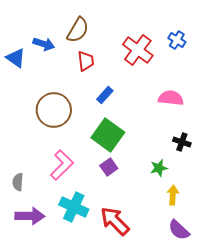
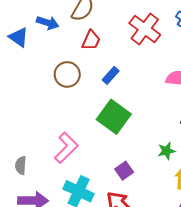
red trapezoid: (86, 61) -> (91, 40), turned 30
brown circle: (54, 110) -> (67, 74), moved, size x0.7
purple square: (109, 167) -> (124, 171), moved

